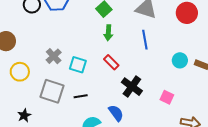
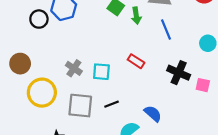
green arrow: (108, 33) -> (136, 16), moved
yellow circle: (20, 72) -> (42, 93), size x1.4
black cross: (132, 87) -> (179, 73), moved

